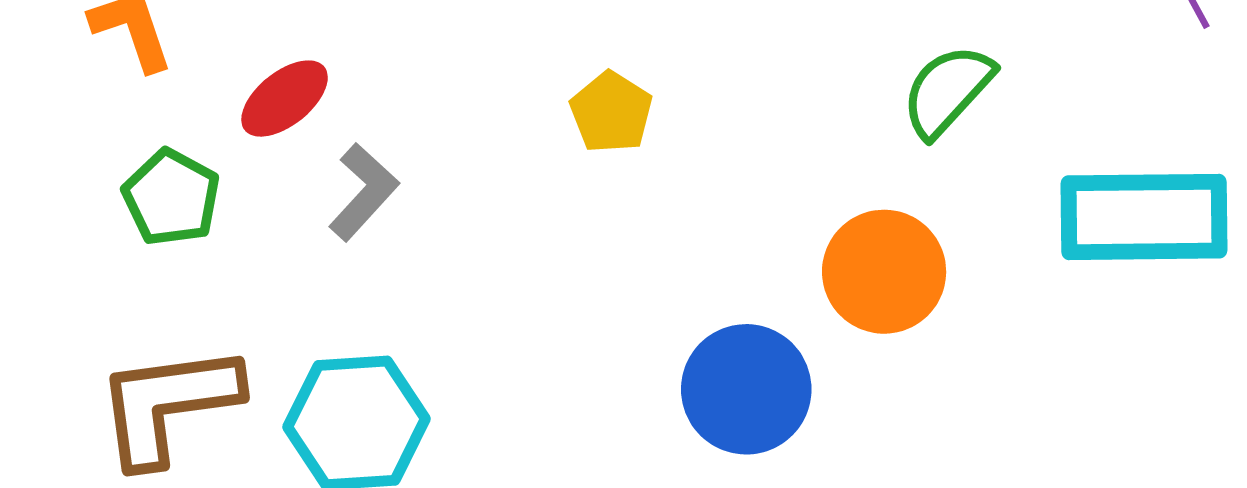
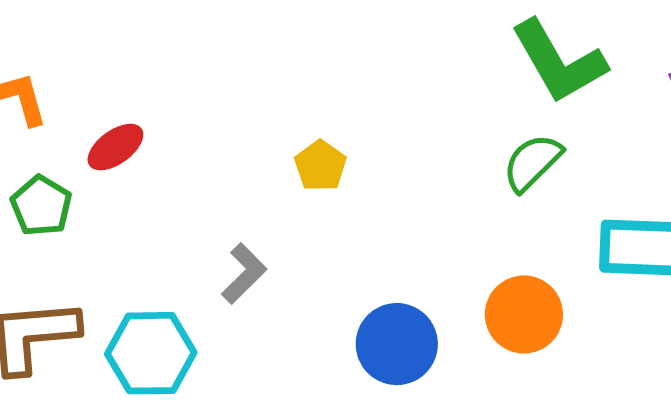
gray L-shape: (364, 192) -> (244, 274), moved
orange circle: (884, 272) -> (524, 314), moved

